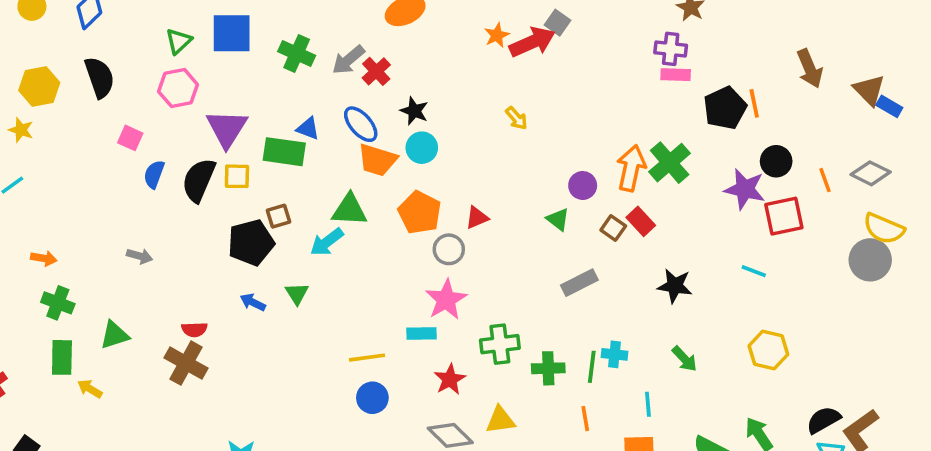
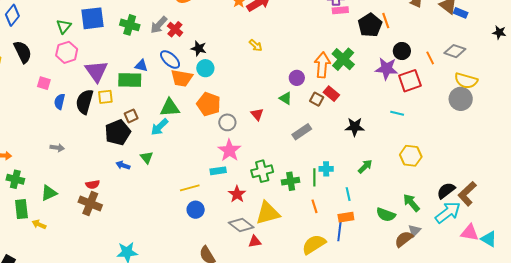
red triangle: (477, 218) -> (257, 114), moved, turned -40
green arrow: (684, 359) -> (365, 166), turned -84
yellow triangle: (500, 420) -> (268, 213), size x1.5

